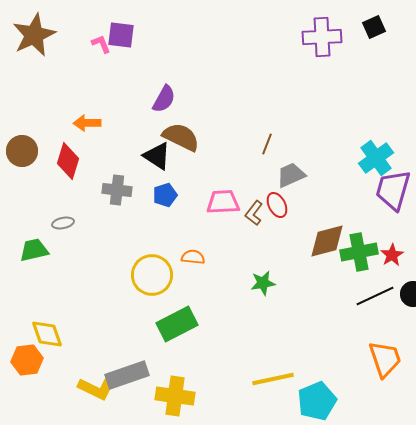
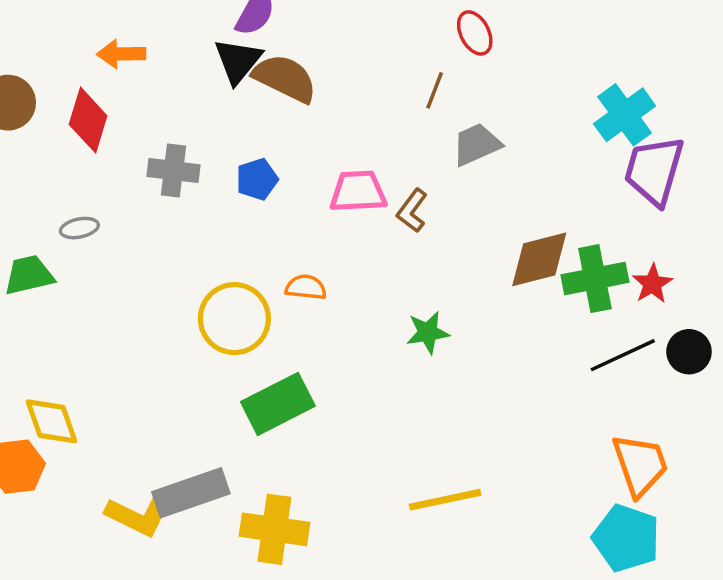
black triangle: (157, 156) -> (238, 61), moved, turned 36
red ellipse: (277, 205) -> (475, 33), moved
cyan pentagon: (317, 401) -> (626, 538), moved, turned -30

